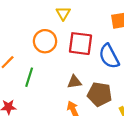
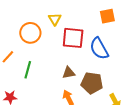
yellow triangle: (63, 13) -> (55, 19), moved
orange circle: (45, 41) -> (30, 33), moved

